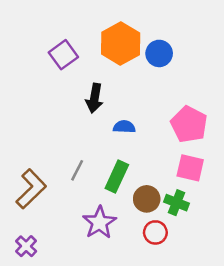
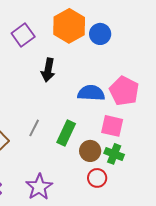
blue semicircle: (124, 127) -> (91, 93), moved, size x1.5
pink square: (190, 168) -> (112, 126), moved
purple star: (99, 223) -> (39, 187), moved

